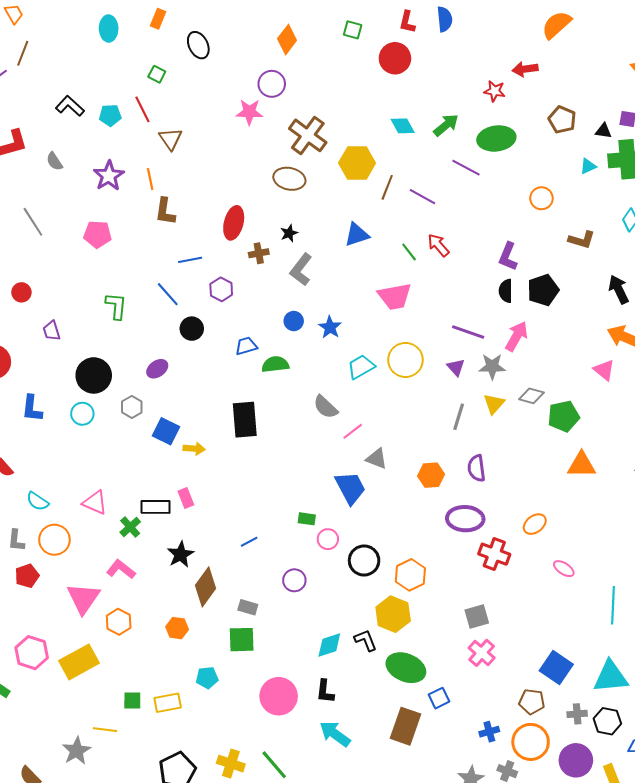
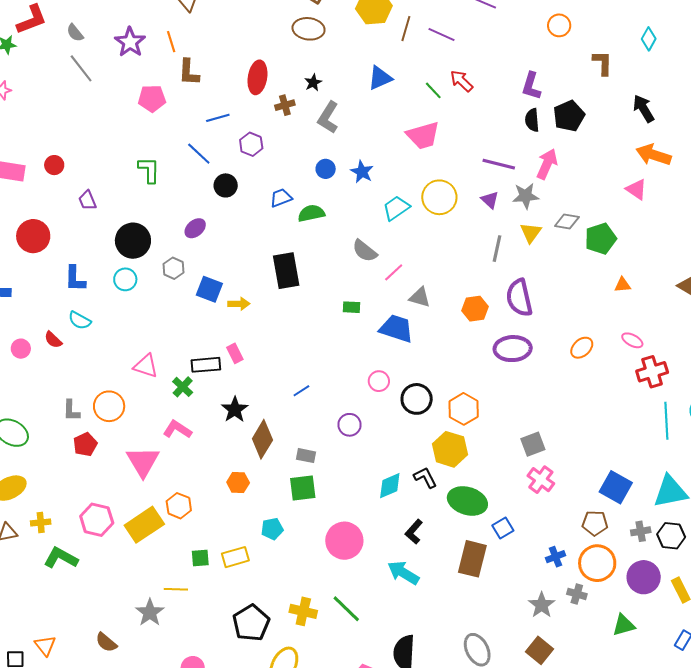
gray line: (33, 222) -> (81, 68), moved
pink pentagon: (97, 234) -> (152, 98), moved
brown L-shape: (582, 240) -> (603, 63), turned -100
orange triangle: (581, 465) -> (623, 285), size x0.6
purple semicircle: (477, 468) -> (519, 298), size x1.4
blue trapezoid: (350, 488) -> (396, 328), turned -39
cyan semicircle: (38, 501) -> (80, 320), moved
green rectangle: (307, 519) -> (351, 307), moved
red cross: (494, 554) -> (652, 372), moved, turned -32
pink ellipse: (564, 569) -> (632, 340), moved
orange hexagon: (119, 622) -> (179, 506), moved
black L-shape: (325, 691) -> (414, 532), moved, turned 40

